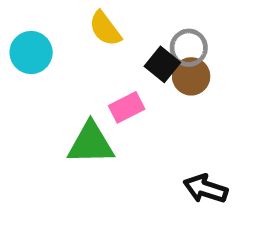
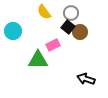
gray circle: (189, 48) -> (71, 13), moved
cyan circle: (31, 52) -> (13, 31), moved

